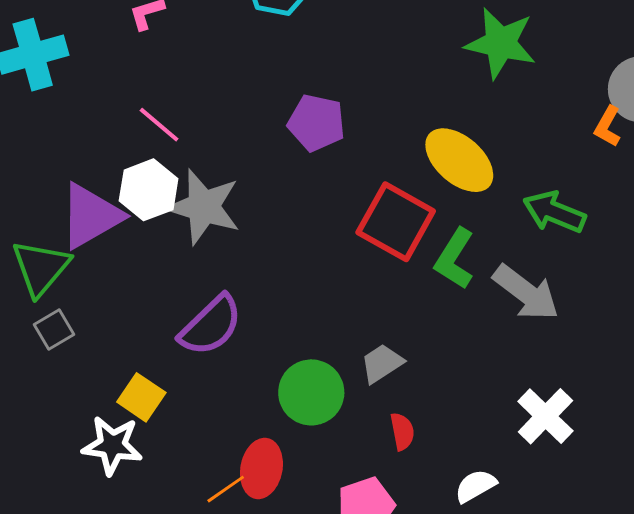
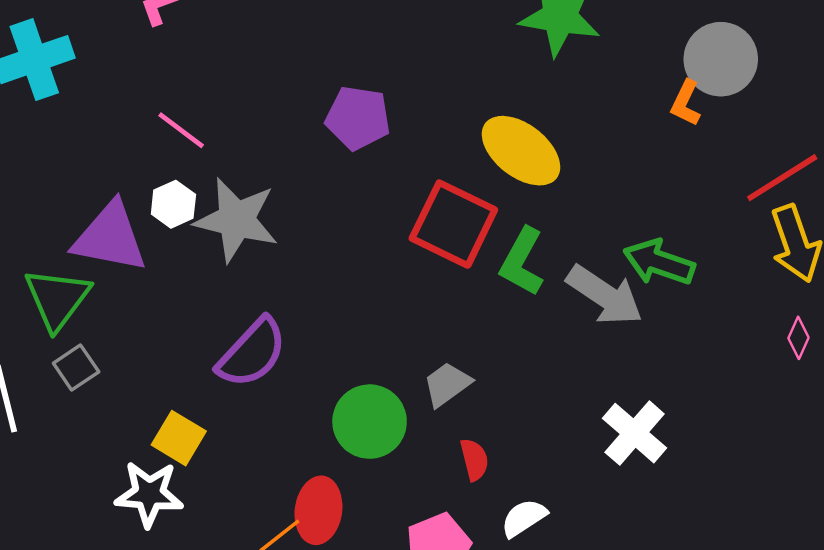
white hexagon: (149, 190) -> (173, 204), size x0.7
green arrow: (554, 212) -> (659, 262), moved
purple triangle: (91, 216) -> (110, 237), turned 44
white semicircle: (475, 486) -> (524, 518), moved

